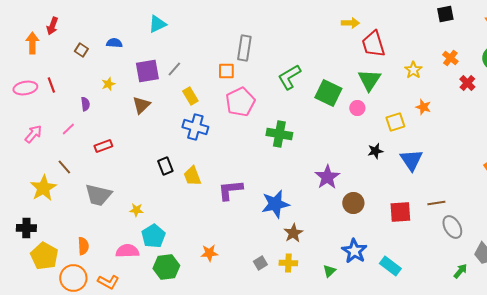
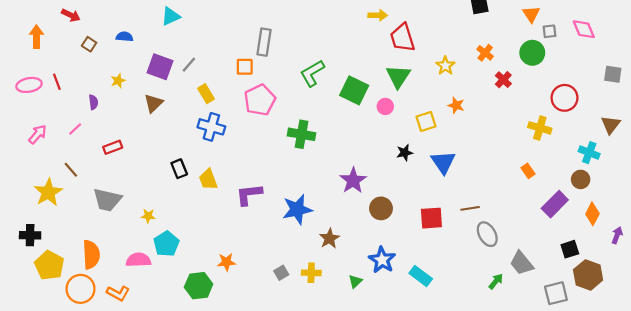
red arrow: (52, 26) -> (71, 15), moved, turned -84
purple square: (147, 71) -> (160, 67), turned 30
brown star: (293, 233) -> (329, 238), moved
orange semicircle: (83, 246) -> (91, 255), size x1.5
green hexagon: (166, 267) -> (199, 286), moved

